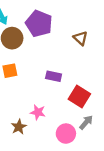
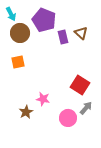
purple rectangle: (54, 76) -> (63, 37), moved, turned 64

